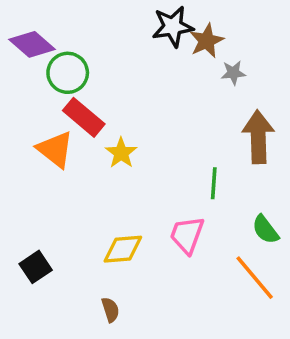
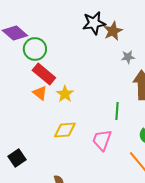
gray star: (233, 73) -> (128, 57), moved
orange triangle: (55, 149) -> (40, 93), moved, size x0.7
yellow diamond: (123, 249) -> (65, 130), moved

